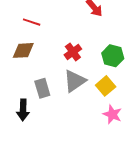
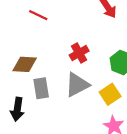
brown diamond: (23, 50) -> (25, 64), moved

